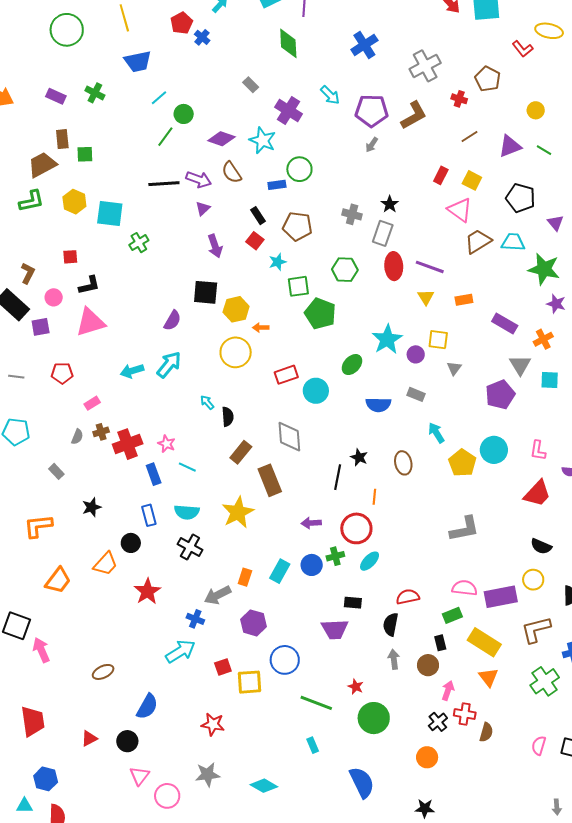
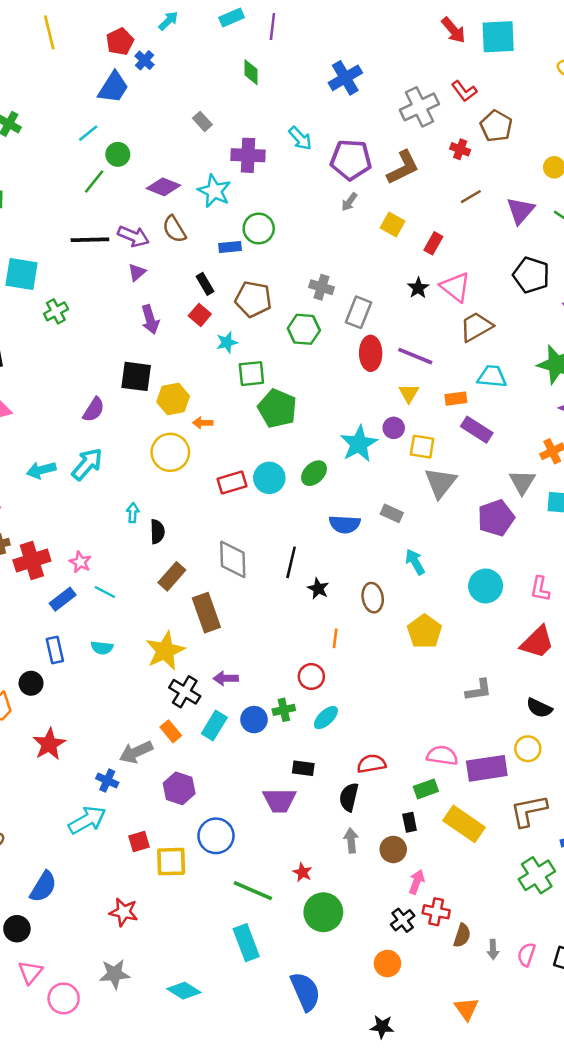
green diamond: (288, 43) -> (251, 72), size x0.7
red L-shape: (523, 49) -> (464, 91), moved
blue trapezoid: (138, 61) -> (113, 87), moved, turned -48
purple cross: (289, 111) -> (248, 155), turned -32
purple triangle: (510, 146) -> (520, 210), turned -30
yellow square: (472, 180) -> (393, 224), moved
black star: (390, 204) -> (418, 288), moved
cyan trapezoid: (513, 242) -> (492, 376), moved
green hexagon: (345, 270) -> (304, 329), moved
purple rectangle: (505, 323) -> (477, 430), moved
purple circle: (416, 354) -> (394, 428), moved
gray triangle: (454, 368) -> (440, 483), size x1.8
cyan circle: (316, 391) -> (269, 478), moved
cyan arrow: (207, 402) -> (133, 513), turned 42
yellow pentagon: (462, 463) -> (424, 631), moved
blue rectangle: (154, 474) -> (63, 599), turned 70
black line: (338, 477) -> (291, 562), moved
cyan semicircle: (187, 512) -> (102, 648), size x0.7
purple arrow: (311, 523) -> (226, 678), moved
red circle: (356, 528) -> (311, 677), size x0.7
gray L-shape: (465, 529) -> (479, 690), moved, size x0.7
black cross: (190, 547) -> (185, 692), moved
orange rectangle: (245, 577) -> (171, 731), turned -60
orange triangle: (488, 677) -> (466, 1009), moved
cyan rectangle: (313, 745) -> (246, 943), size x1.8
gray arrow: (557, 807) -> (493, 949), moved

